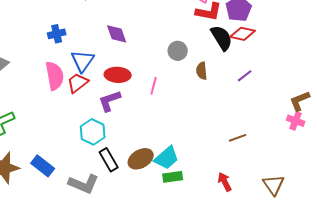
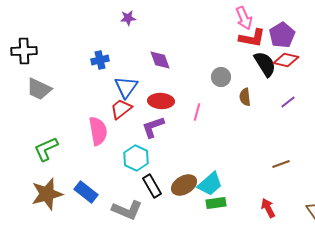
pink semicircle: (55, 76) -> (98, 131), moved

